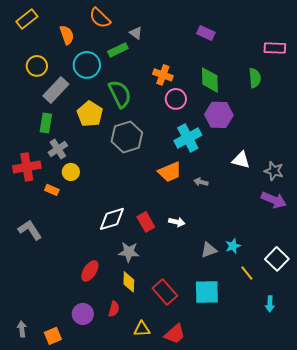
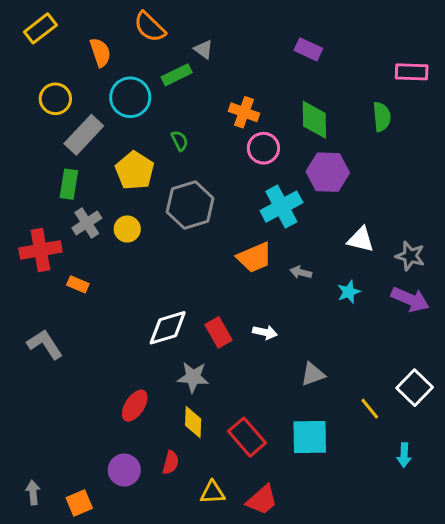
green semicircle: (120, 94) -> (180, 141), size x0.5
yellow circle: (71, 172) -> (127, 229), moved
cyan star: (233, 246) -> (349, 292), moved

